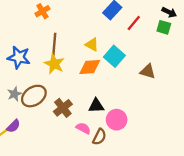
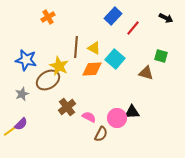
green square: (164, 27) -> (161, 56), moved
brown line: (54, 44) -> (76, 47), moved
brown ellipse: (34, 96) -> (48, 80), moved
black triangle: (96, 106) -> (132, 112), moved
pink semicircle: (83, 128) -> (89, 117), moved

